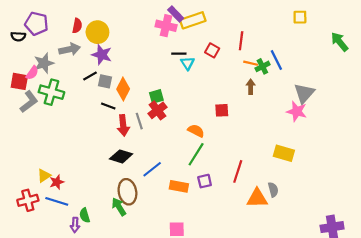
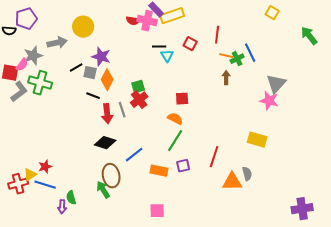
yellow square: (300, 17) -> (272, 13), turned 32
purple pentagon: (36, 24) -> (26, 19), turned -30
red semicircle: (77, 26) -> (133, 21), moved, turned 88
purple star: (102, 55) -> (101, 57), moved
red square: (222, 110) -> (182, 99), moved
yellow triangle: (44, 176) -> (30, 175), moved

